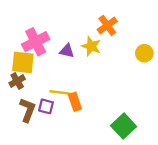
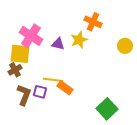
orange cross: (107, 25) -> (93, 22), turned -30
pink cross: (36, 42) -> (31, 36), turned -30
yellow star: (91, 46) -> (79, 40), turned 30
orange rectangle: (75, 102) -> (65, 88), turned -35

